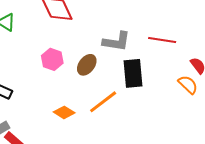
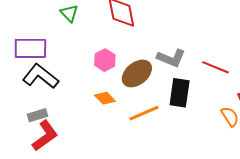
brown ellipse: (87, 65) -> (137, 73), size x1.4
orange diamond: (64, 112) -> (105, 98), moved

